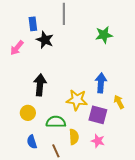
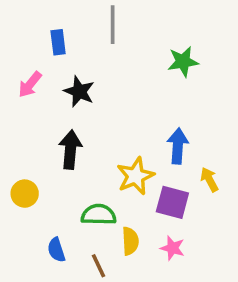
black star: (45, 40) -> (79, 91), moved
yellow star: (77, 100) -> (135, 176), turned -30
yellow circle: (28, 113) -> (25, 194), moved

